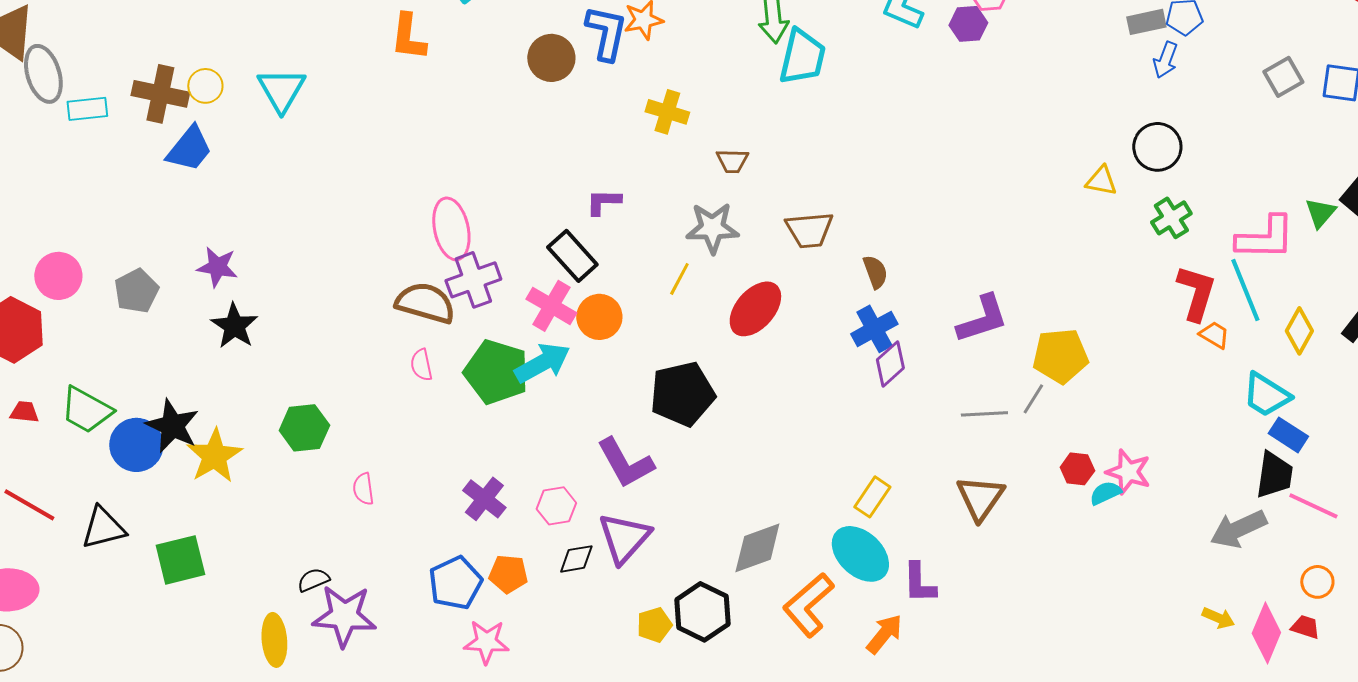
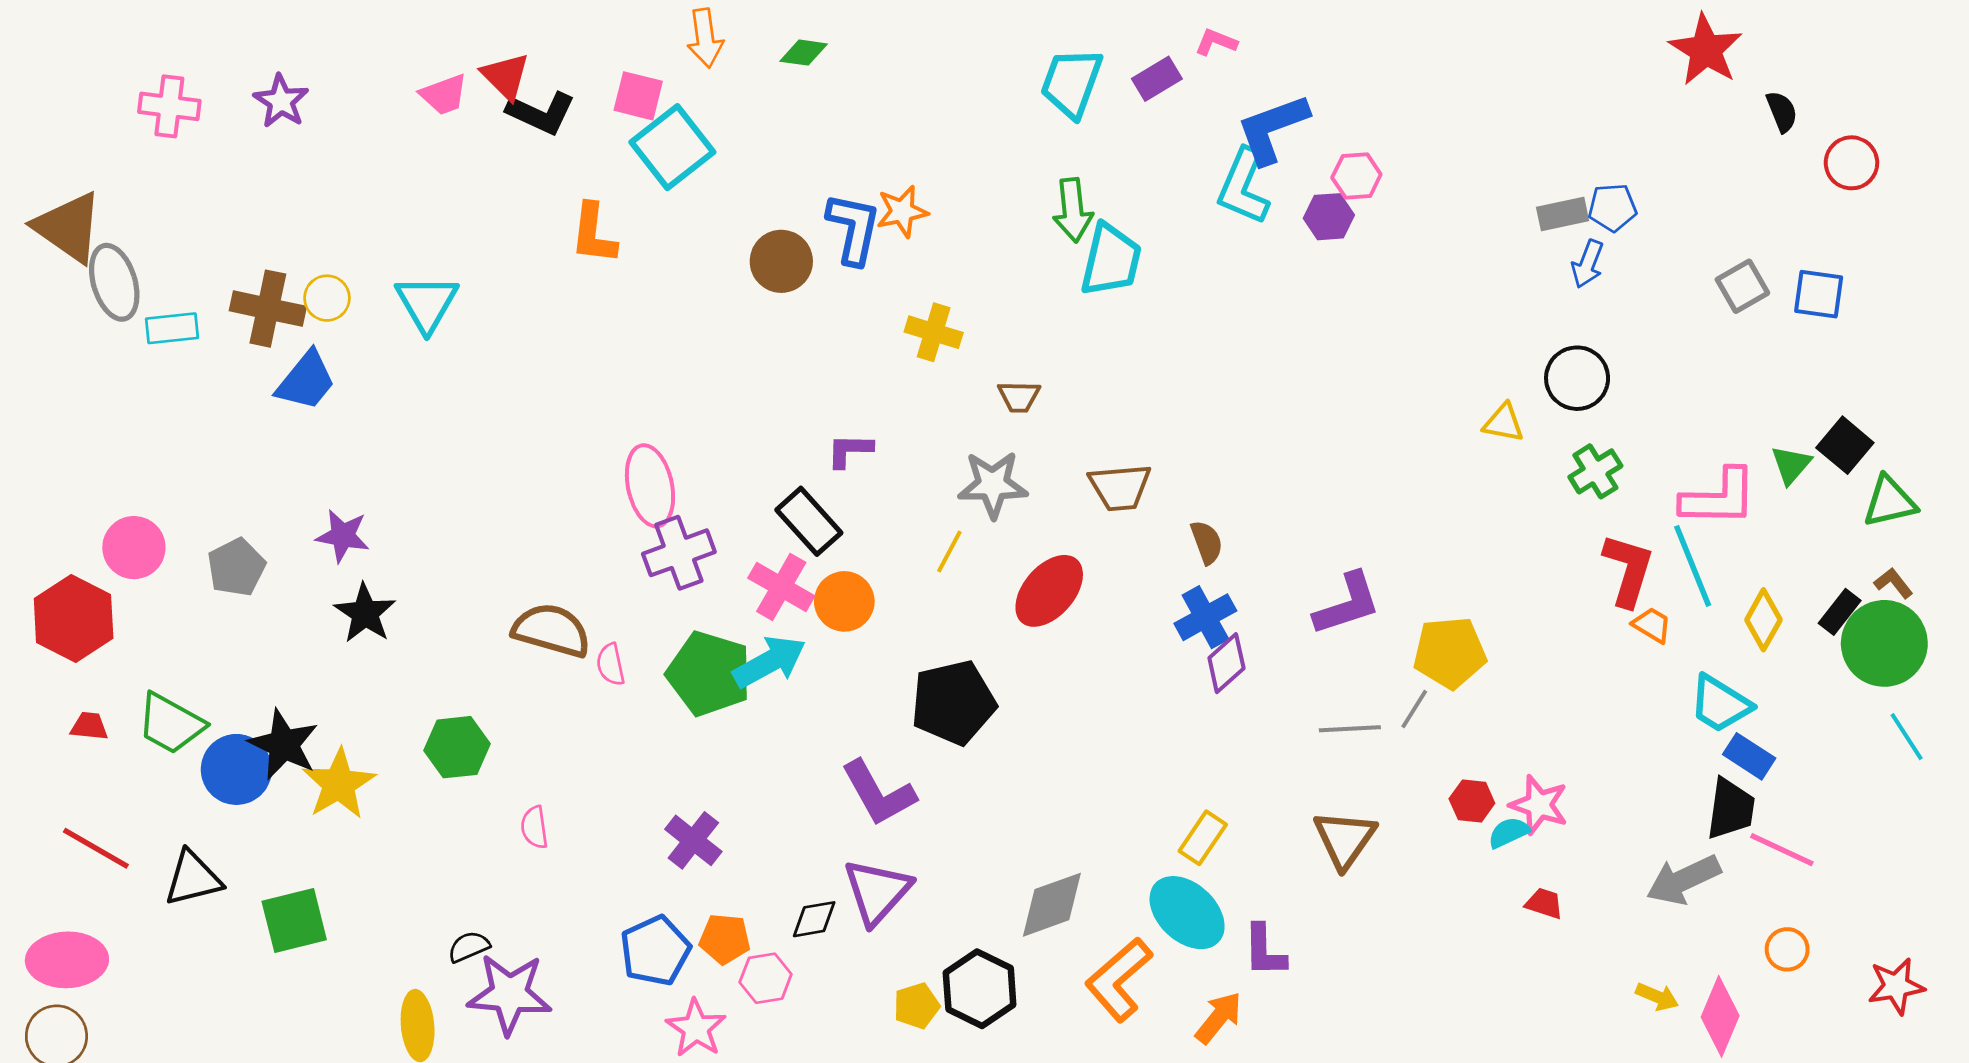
brown semicircle: (425, 303) -> (552, 630), moved
pink hexagon: (556, 506) -> (766, 978), moved
red trapezoid: (1305, 627) -> (1544, 903), moved
pink star: (486, 642) -> (696, 1028), turned 30

